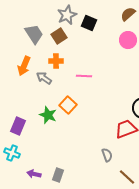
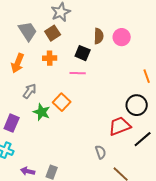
brown semicircle: (128, 14) -> (99, 36), moved, turned 133
black square: (89, 23) -> (83, 53), moved
gray arrow: (44, 78) -> (30, 91), moved, turned 91

